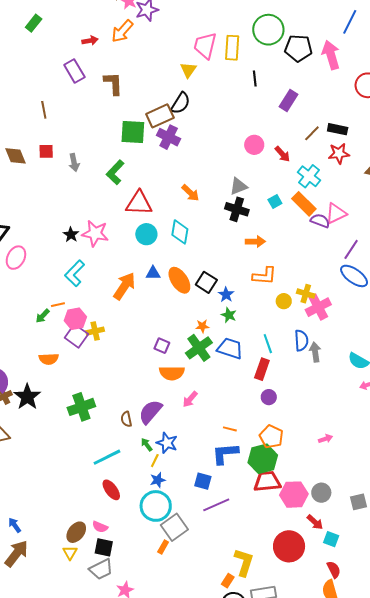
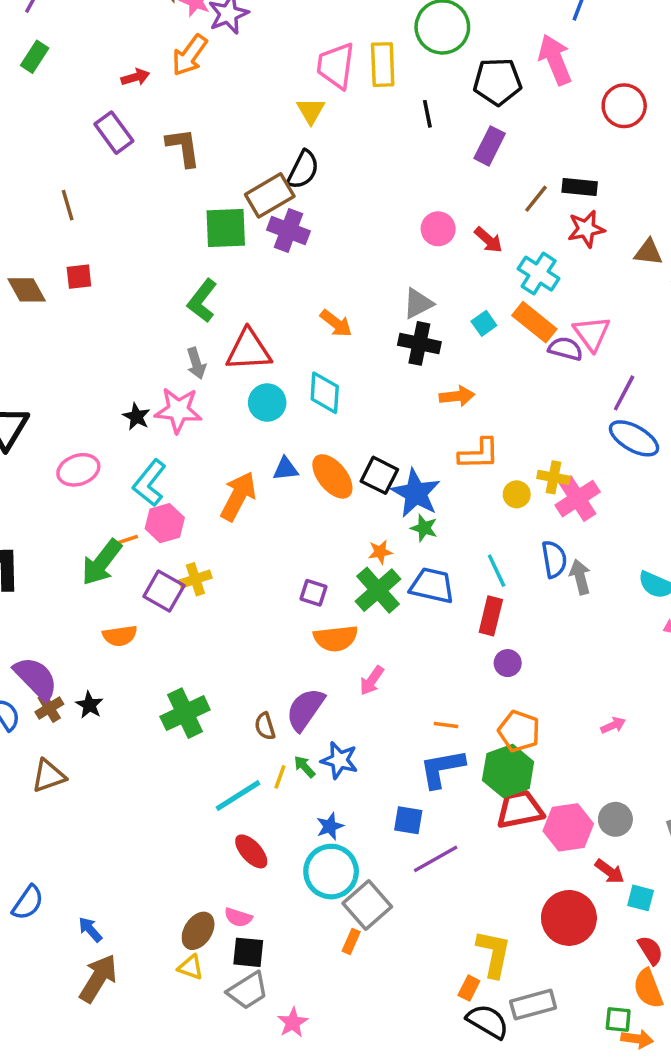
black pentagon: (298, 48) -> (497, 82), moved
gray arrow: (74, 163) -> (196, 363), moved
pink triangle: (336, 214) -> (592, 333), turned -35
pink ellipse: (16, 258) -> (78, 470), moved, turned 50
blue star: (226, 295) -> (416, 493), size x1.8
green arrow: (43, 316) -> (102, 562), size x1.8
pink hexagon: (75, 319) -> (165, 523), moved
black star: (27, 397) -> (89, 705), size x0.6
yellow line: (155, 461) -> (280, 777), moved
yellow triangle: (70, 553) -> (191, 967), turned -35

